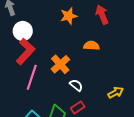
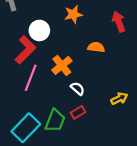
red arrow: (102, 15) -> (119, 22), moved
white circle: (23, 31) -> (39, 30), moved

